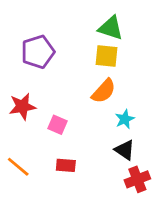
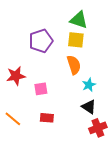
purple pentagon: (38, 52) -> (41, 41), moved
orange semicircle: (104, 91) -> (74, 65), turned -60
pink square: (57, 125) -> (41, 89), turned -32

